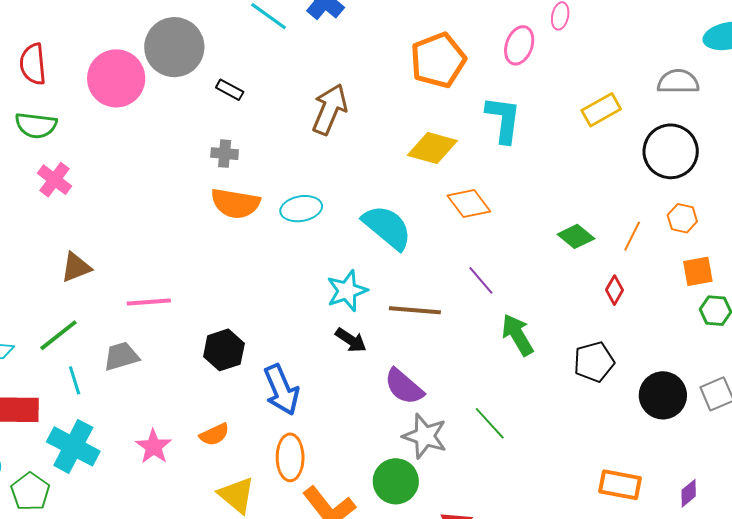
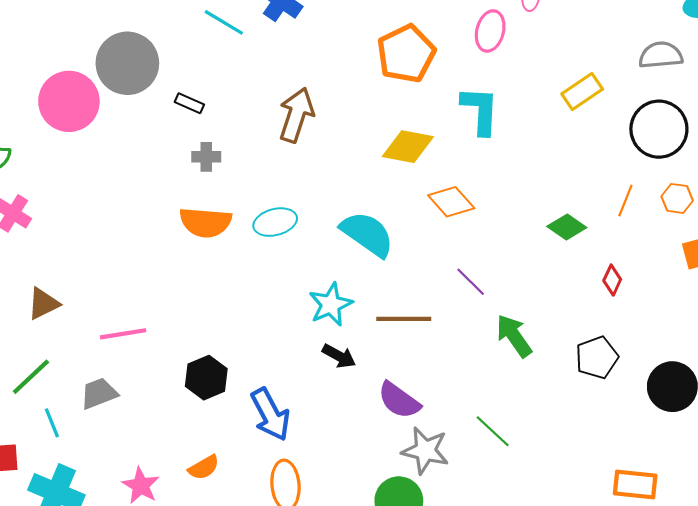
gray cross: (225, 154) -> (206, 157), moved
orange line: (632, 236) -> (625, 201), moved

